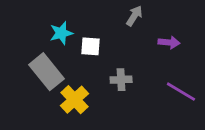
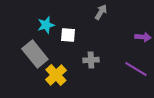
purple arrow: (169, 42) -> (143, 37), moved

